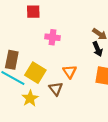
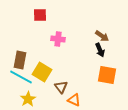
orange triangle: (70, 72) -> (74, 100), moved, turned -32
yellow star: (30, 98) -> (28, 99), moved

